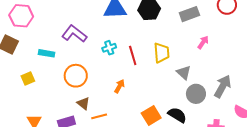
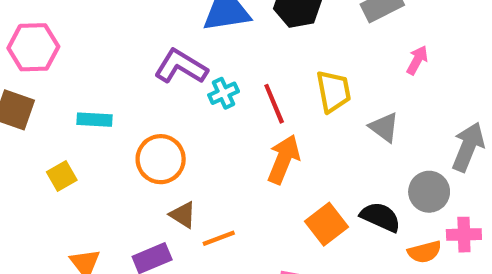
purple L-shape: (74, 34) -> (181, 67), moved
orange arrow: (119, 86) -> (284, 159), moved, size x1.6
gray circle: (196, 94) -> (429, 192), moved

